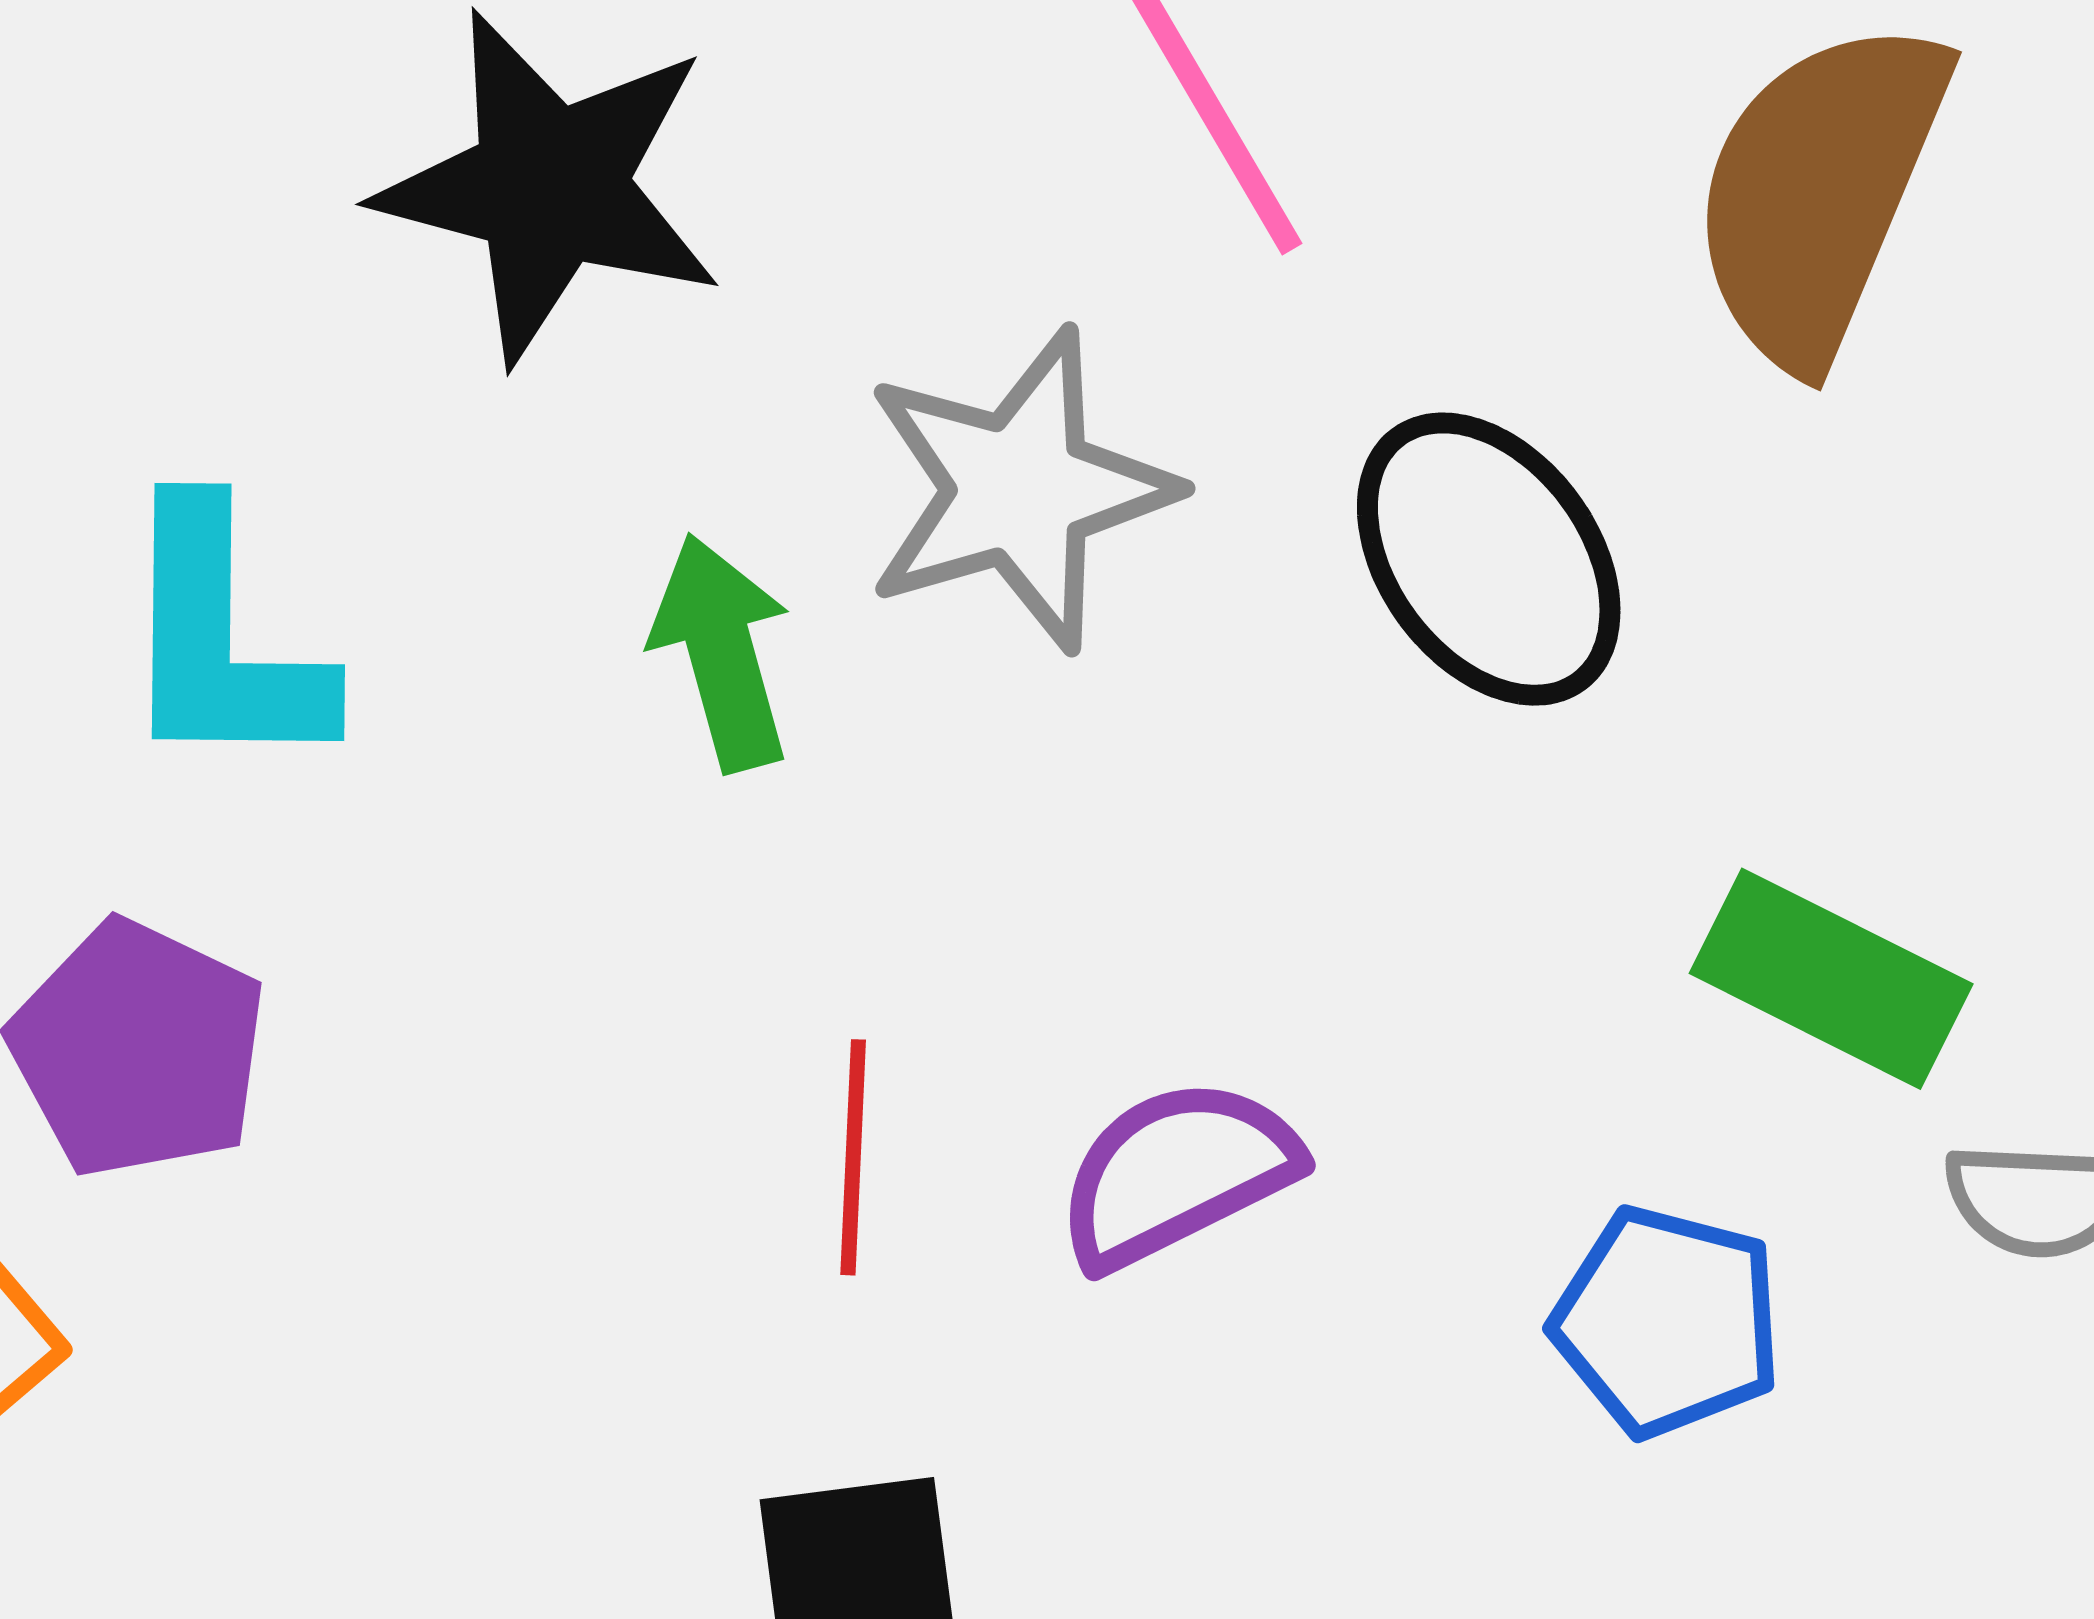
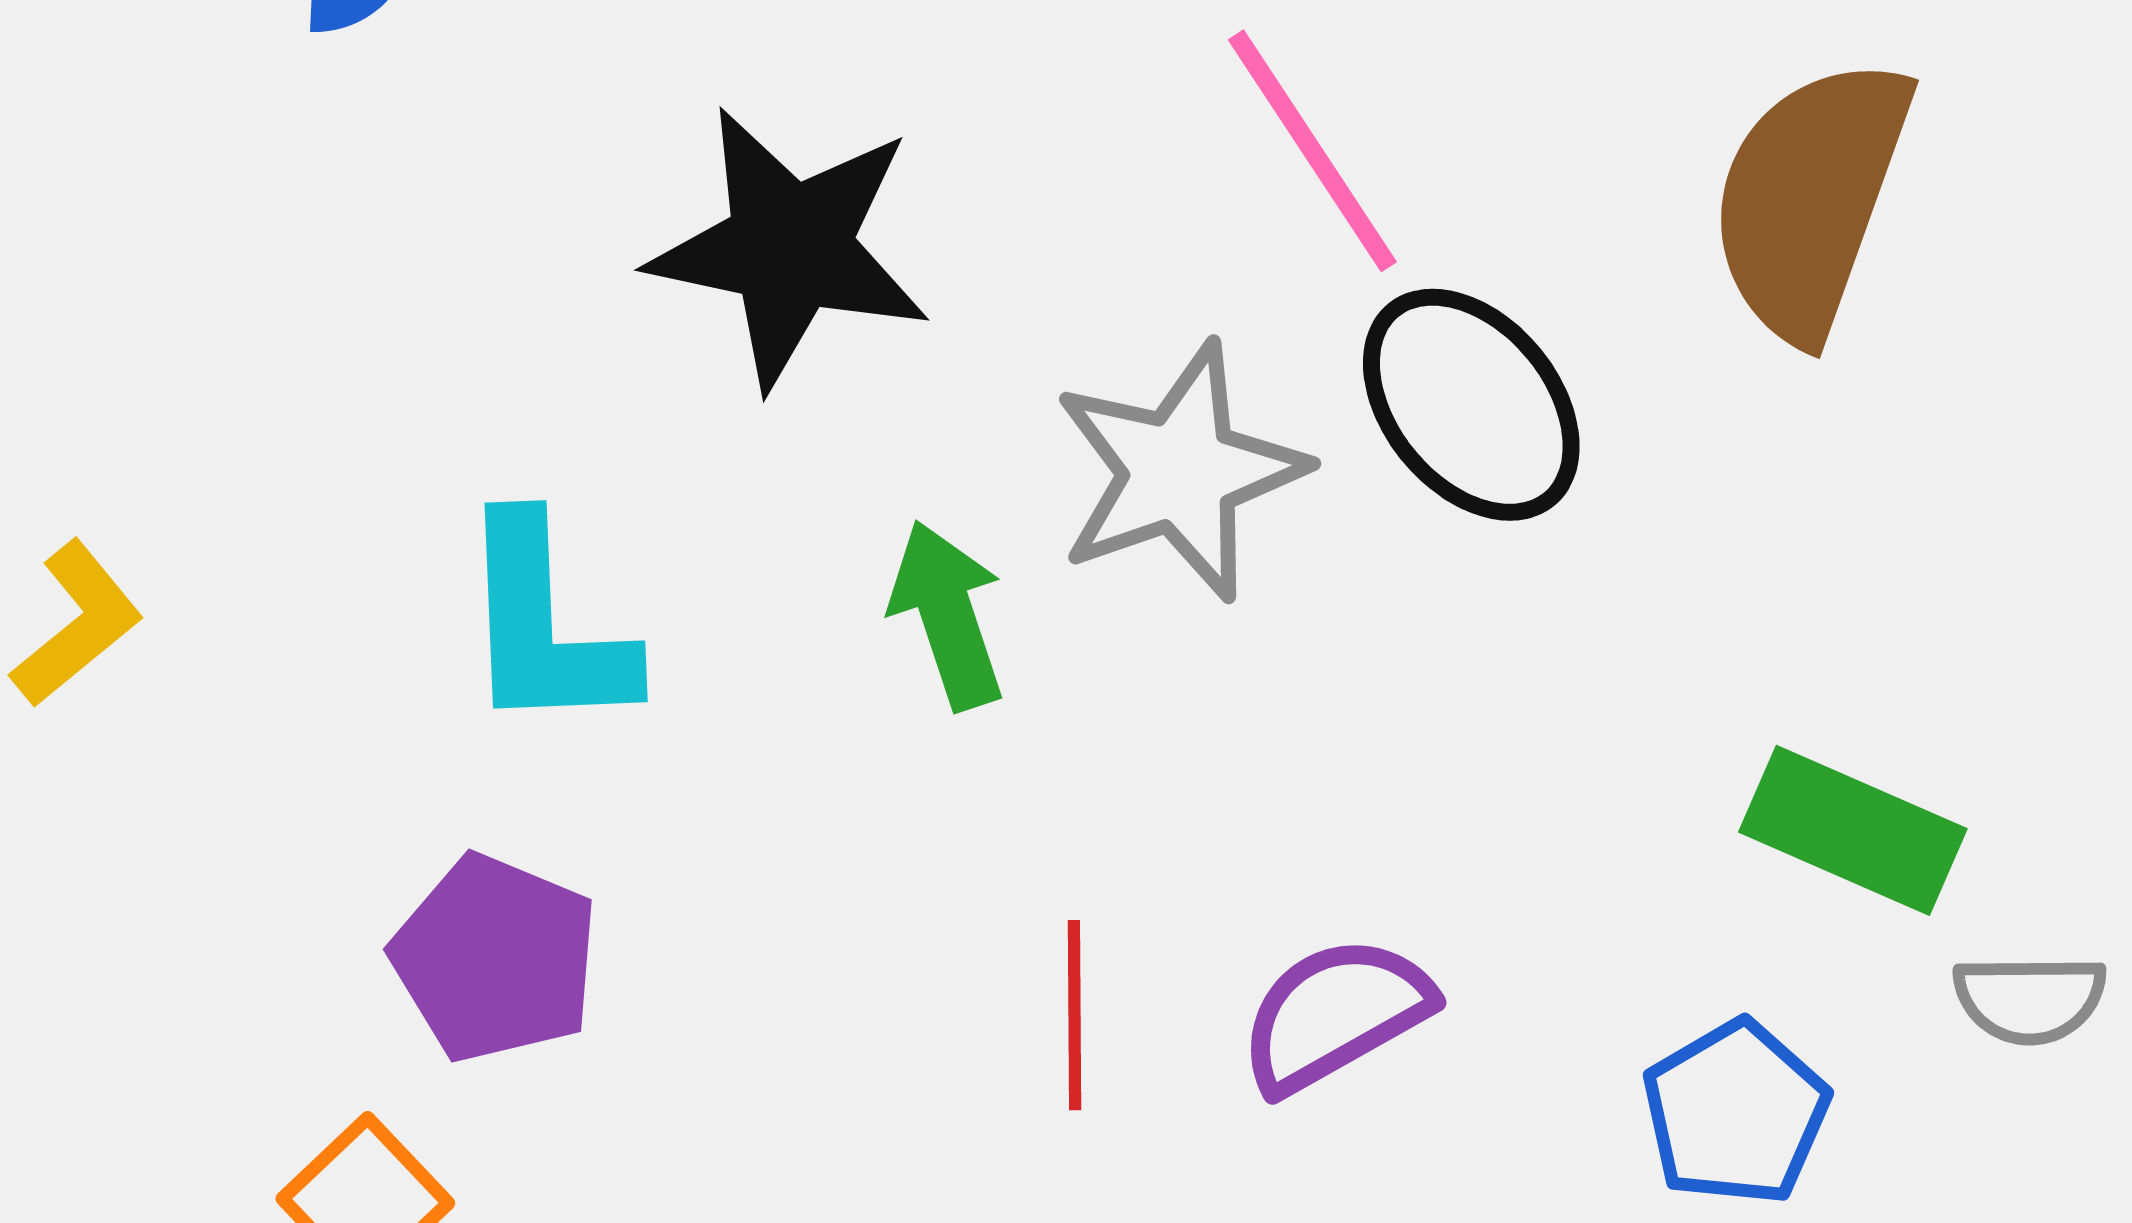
black ellipse: (1489, 559) -> (1471, 405), moved
blue pentagon: (1667, 1321) -> (1736, 1113), turned 30

